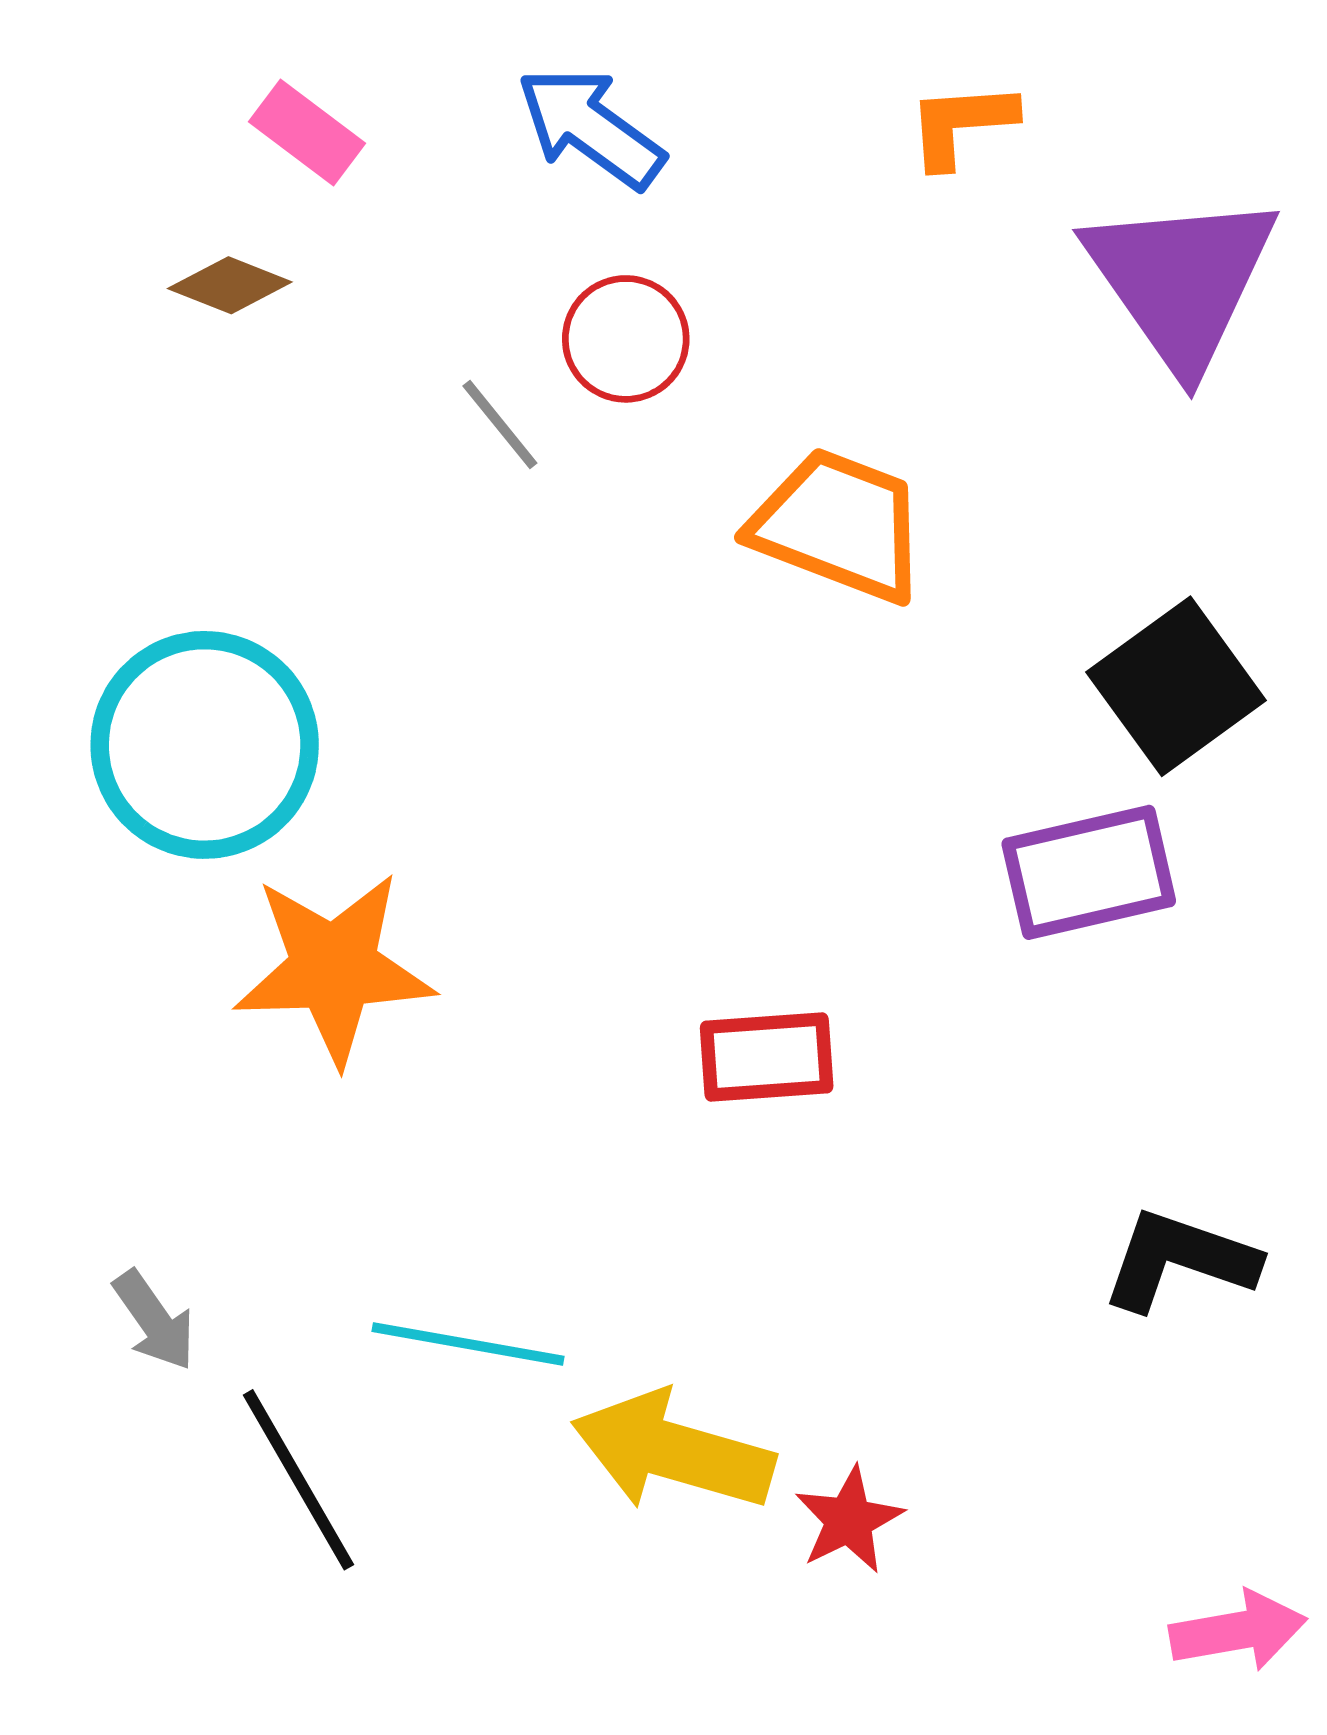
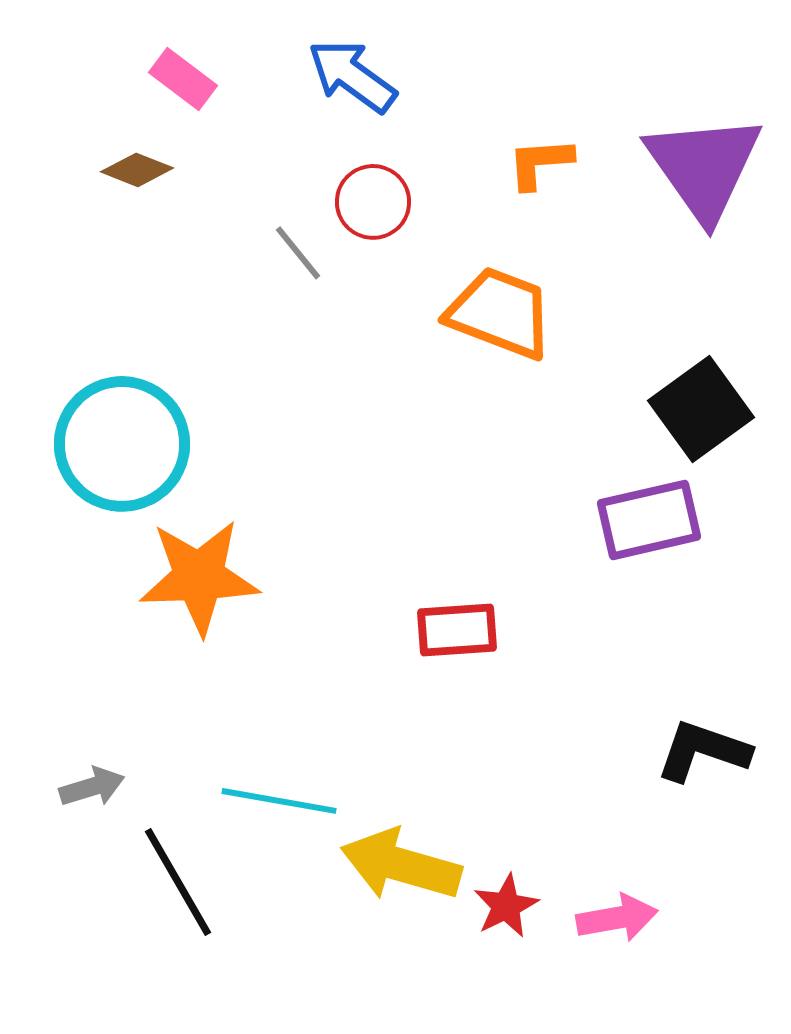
orange L-shape: (961, 124) -> (540, 163), moved
gray arrow: (154, 1320) -> (92, 787), turned -72
pink arrow: (1238, 1631) -> (617, 918), moved

